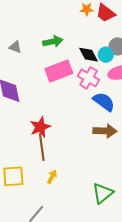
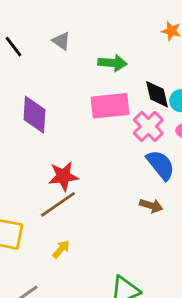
gray triangle: (15, 47) -> (61, 41), moved
brown arrow: (105, 131) -> (151, 206), size x0.7
brown line: (42, 147) -> (58, 204), turned 48

